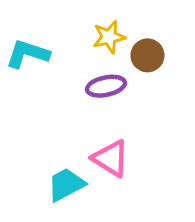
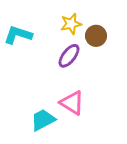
purple ellipse: (106, 86) -> (69, 56), turned -40

